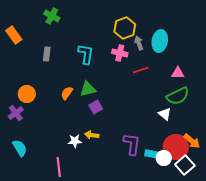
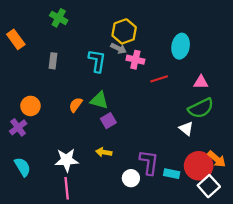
yellow hexagon: (125, 28) -> (124, 31), moved
gray arrow: (139, 43) -> (118, 48), moved, turned 136
green triangle: (88, 89) -> (99, 100), turned 30
white star: (75, 141) -> (67, 160), moved, size x1.5
white circle: (164, 158) -> (131, 178), moved

